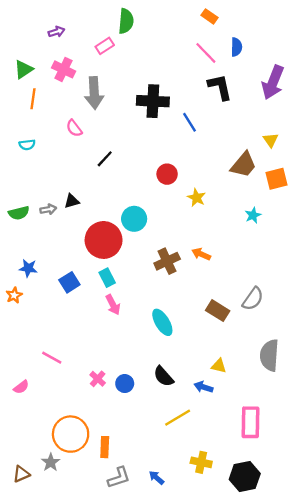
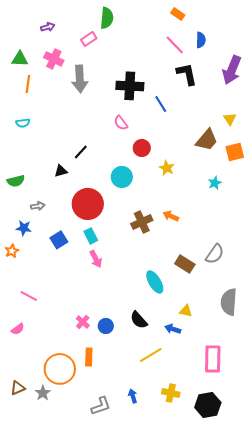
green triangle: (24, 69) -> (20, 59), turned 36
pink semicircle: (74, 128) -> (121, 123), moved
black line: (105, 159) -> (81, 152), moved
gray arrow: (48, 209) -> (38, 206), moved
cyan circle: (134, 219) -> (122, 177), moved
cyan ellipse: (162, 322) -> (155, 282), moved
pink line: (52, 358) -> (29, 296), moved
orange rectangle: (105, 447) -> (89, 357), moved
brown triangle: (21, 474) -> (18, 388), moved
blue arrow: (156, 478) -> (133, 396), moved, turned 32

